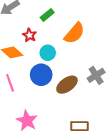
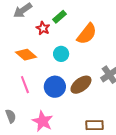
red star: (29, 35) -> (43, 28), moved
blue circle: (41, 75) -> (55, 87), moved

